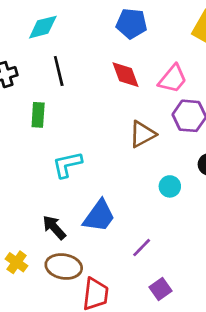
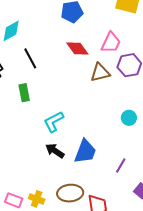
brown triangle: (142, 134) -> (100, 72), moved, turned 30
black arrow: (54, 228) -> (55, 151), moved

